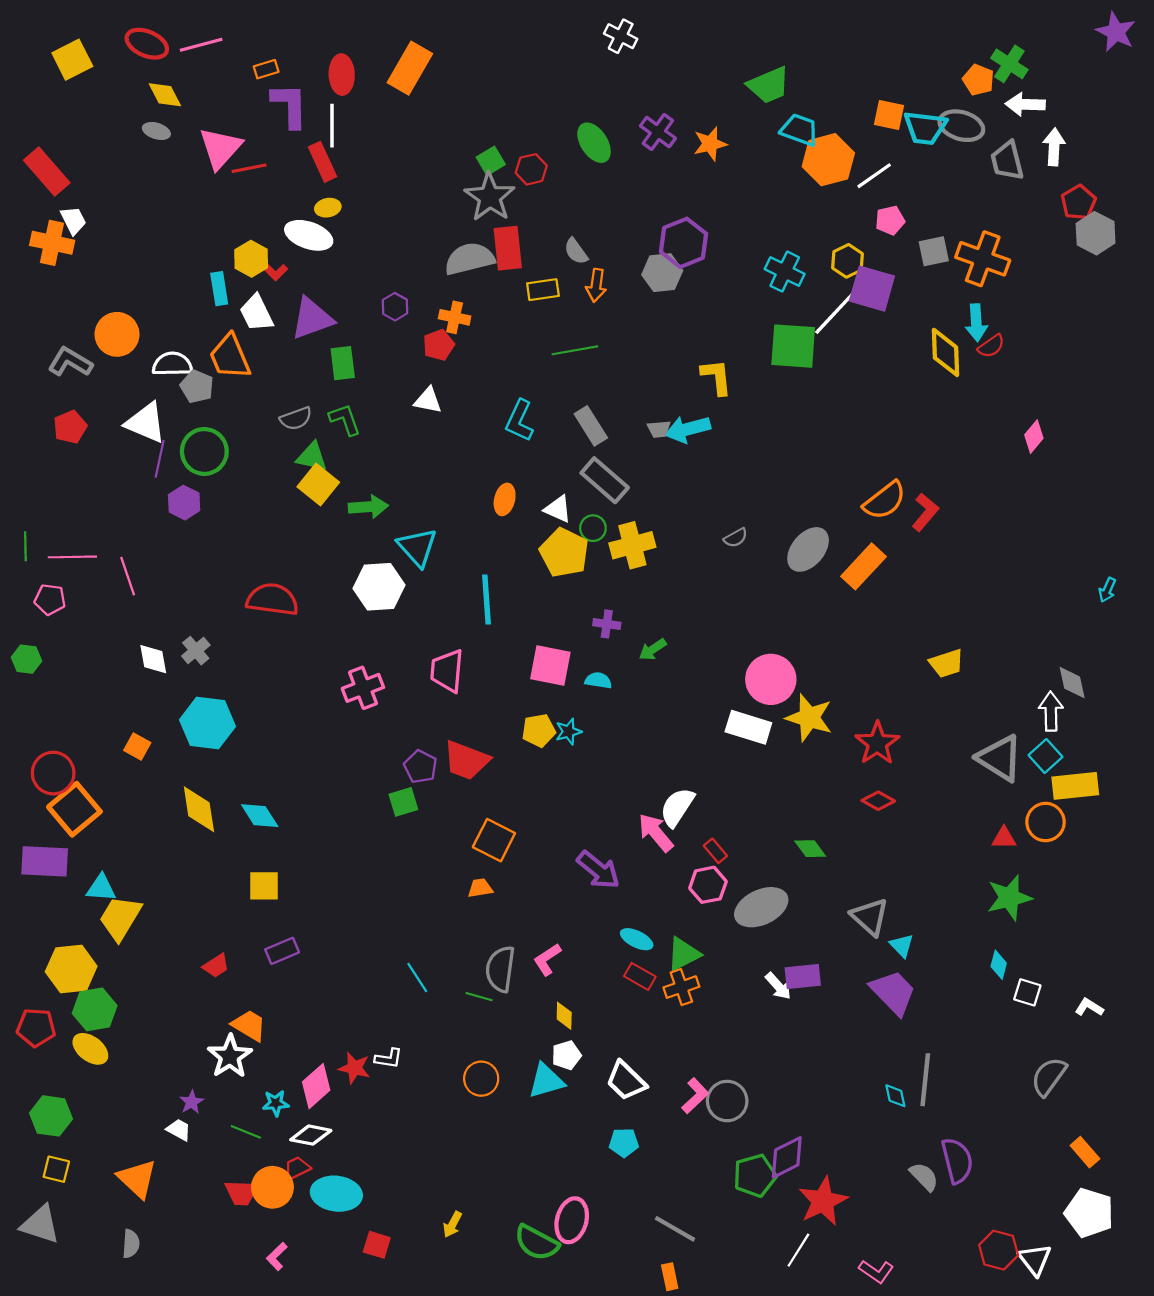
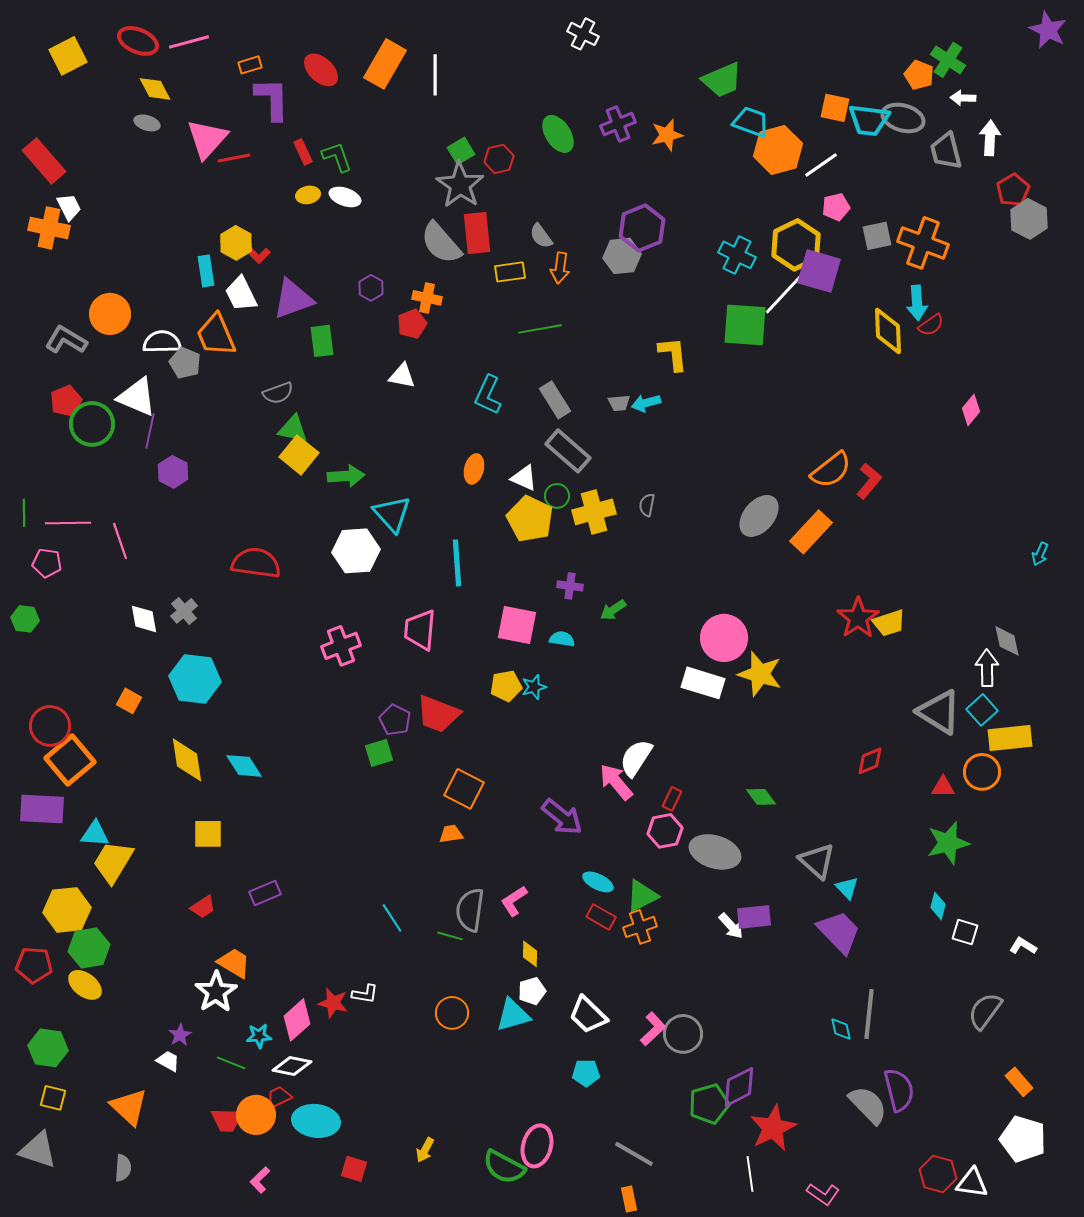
red ellipse: (342, 75) -> (321, 70), turned -45
white arrow: (1025, 104) -> (963, 98), size x0.7
white line: (332, 126) -> (435, 75), moved
purple cross: (658, 132) -> (618, 124), turned 32
red rectangle: (323, 162) -> (303, 152), size x0.7
white ellipse: (309, 235) -> (345, 197), moved, size x0.7
gray semicircle: (469, 259) -> (441, 243), turned -117
yellow hexagon: (847, 261) -> (796, 245), size x1.6
green L-shape: (345, 420) -> (337, 157), moved
cyan arrow: (688, 429) -> (646, 403), size x0.7
green circle: (204, 451) -> (92, 424), moved
gray semicircle: (736, 538) -> (647, 505), moved, turned 130
red star: (877, 743) -> (858, 618), moved
red diamond: (878, 801) -> (870, 761), moved, turned -52
red rectangle: (715, 851) -> (672, 799), turned 65
yellow square: (264, 886) -> (208, 834), moved
gray ellipse: (761, 907) -> (715, 852), turned 42
gray semicircle: (924, 1177) -> (868, 1105), size x1.4
white line: (798, 1250) -> (750, 1174), turned -40
white triangle: (1035, 1260) -> (972, 1183), turned -44

